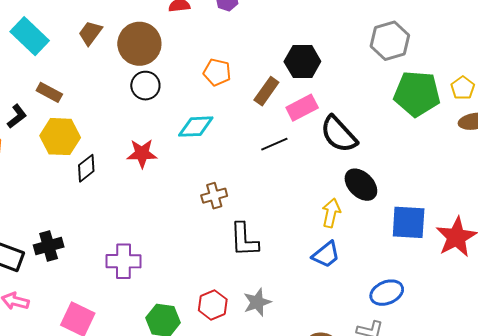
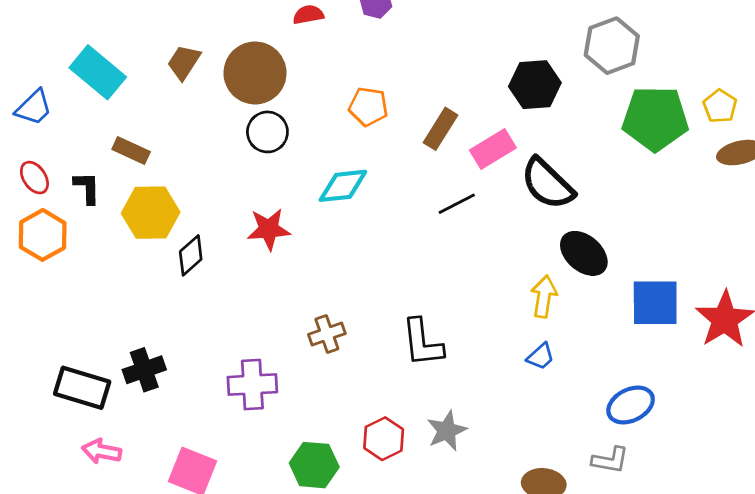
black hexagon: (302, 61) -> (535, 85), moved
black L-shape: (17, 116) -> (87, 188), turned -50
brown cross: (214, 196) -> (327, 334), moved
blue trapezoid: (326, 255) -> (541, 356), size x0.7

